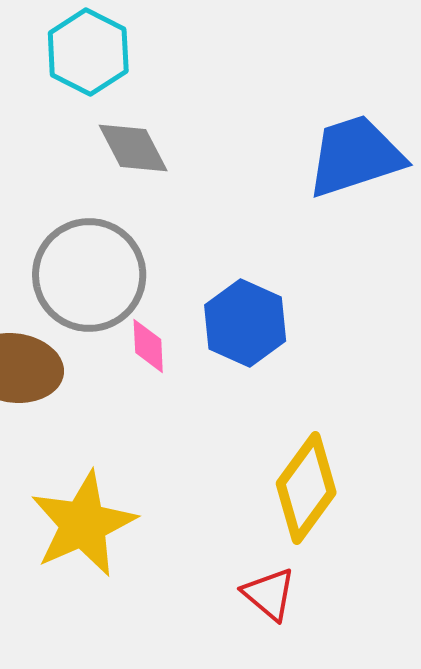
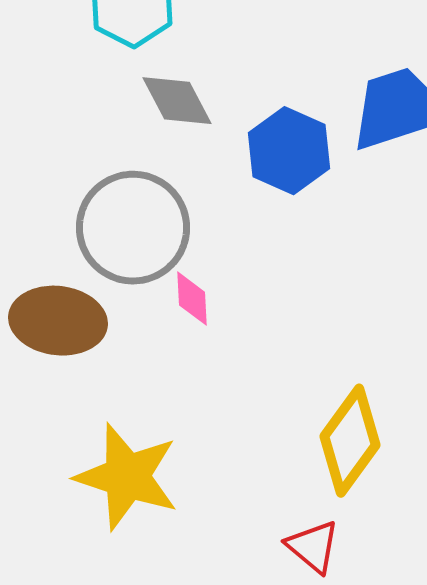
blue hexagon: (245, 323) -> (289, 151), moved
yellow star: (83, 524) -> (127, 477), turned -30

